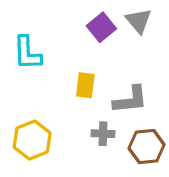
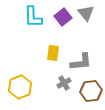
cyan L-shape: (27, 53) -> (33, 17), moved
gray cross: (103, 134) -> (64, 83), turned -32

